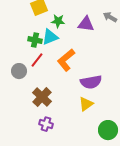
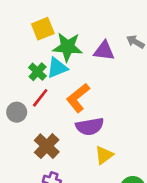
green star: (58, 21) -> (68, 47), size x1.6
green cross: (35, 40) -> (38, 72), turned 32
purple semicircle: (91, 82) -> (90, 127), moved

